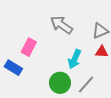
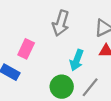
gray arrow: (61, 25) -> (61, 23), turned -105

